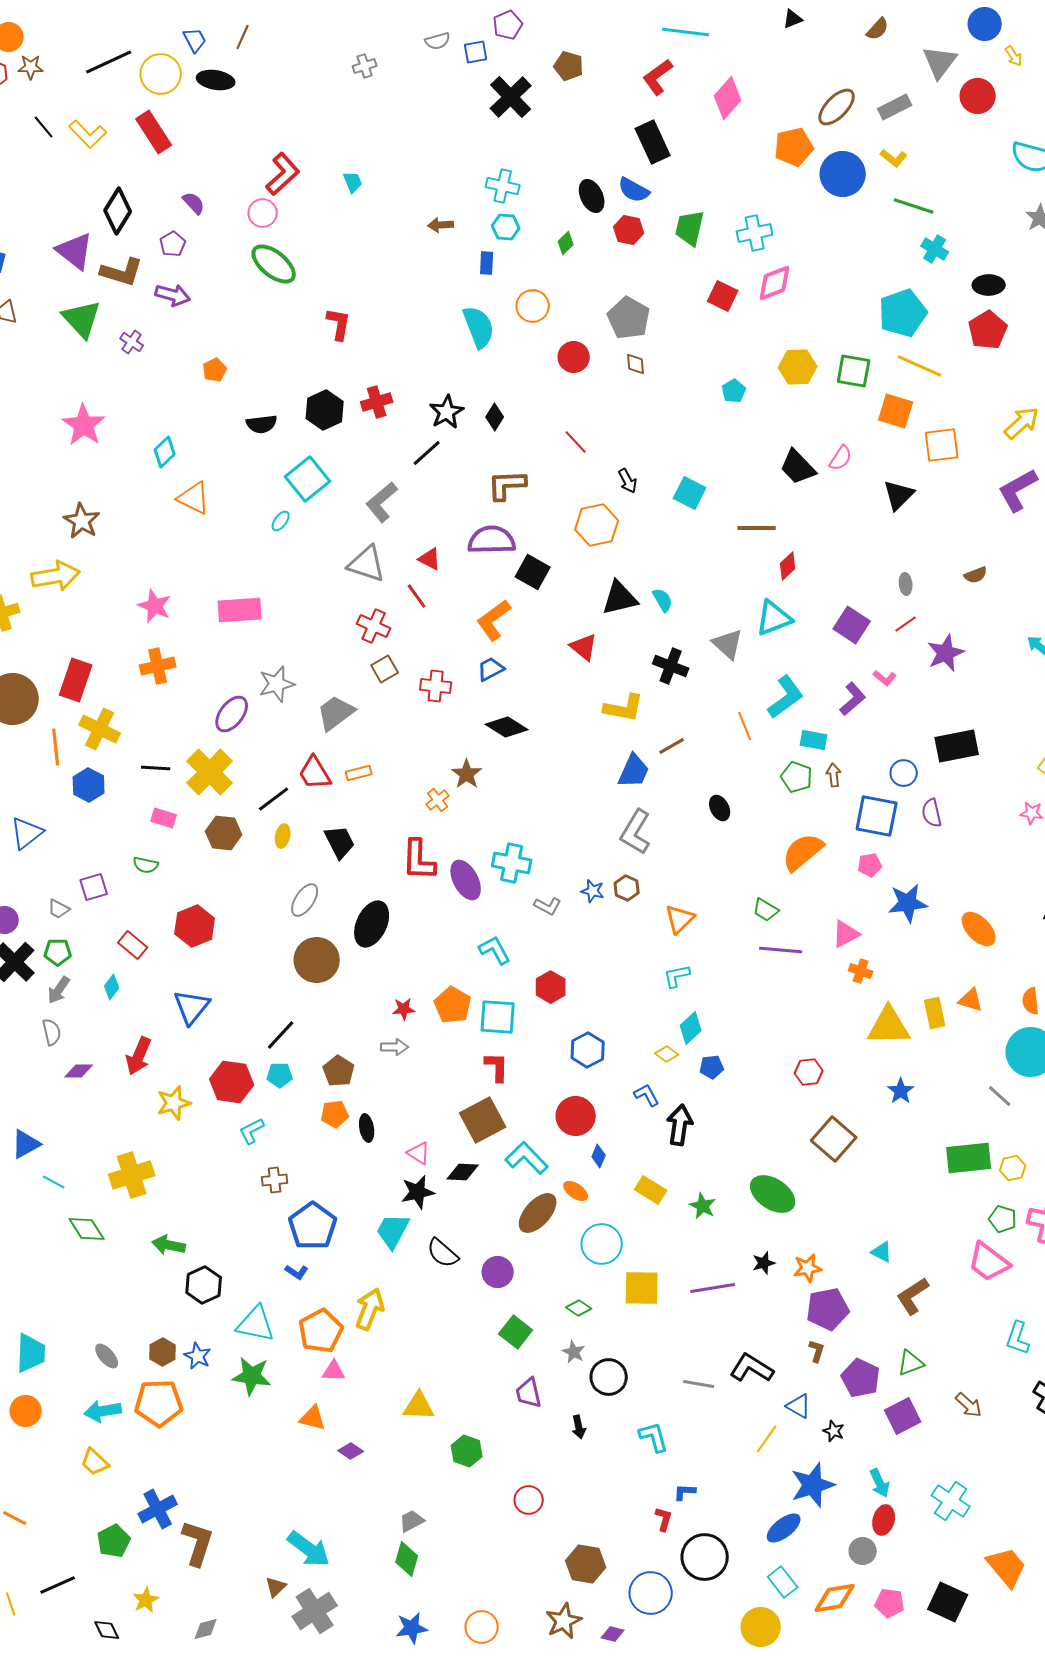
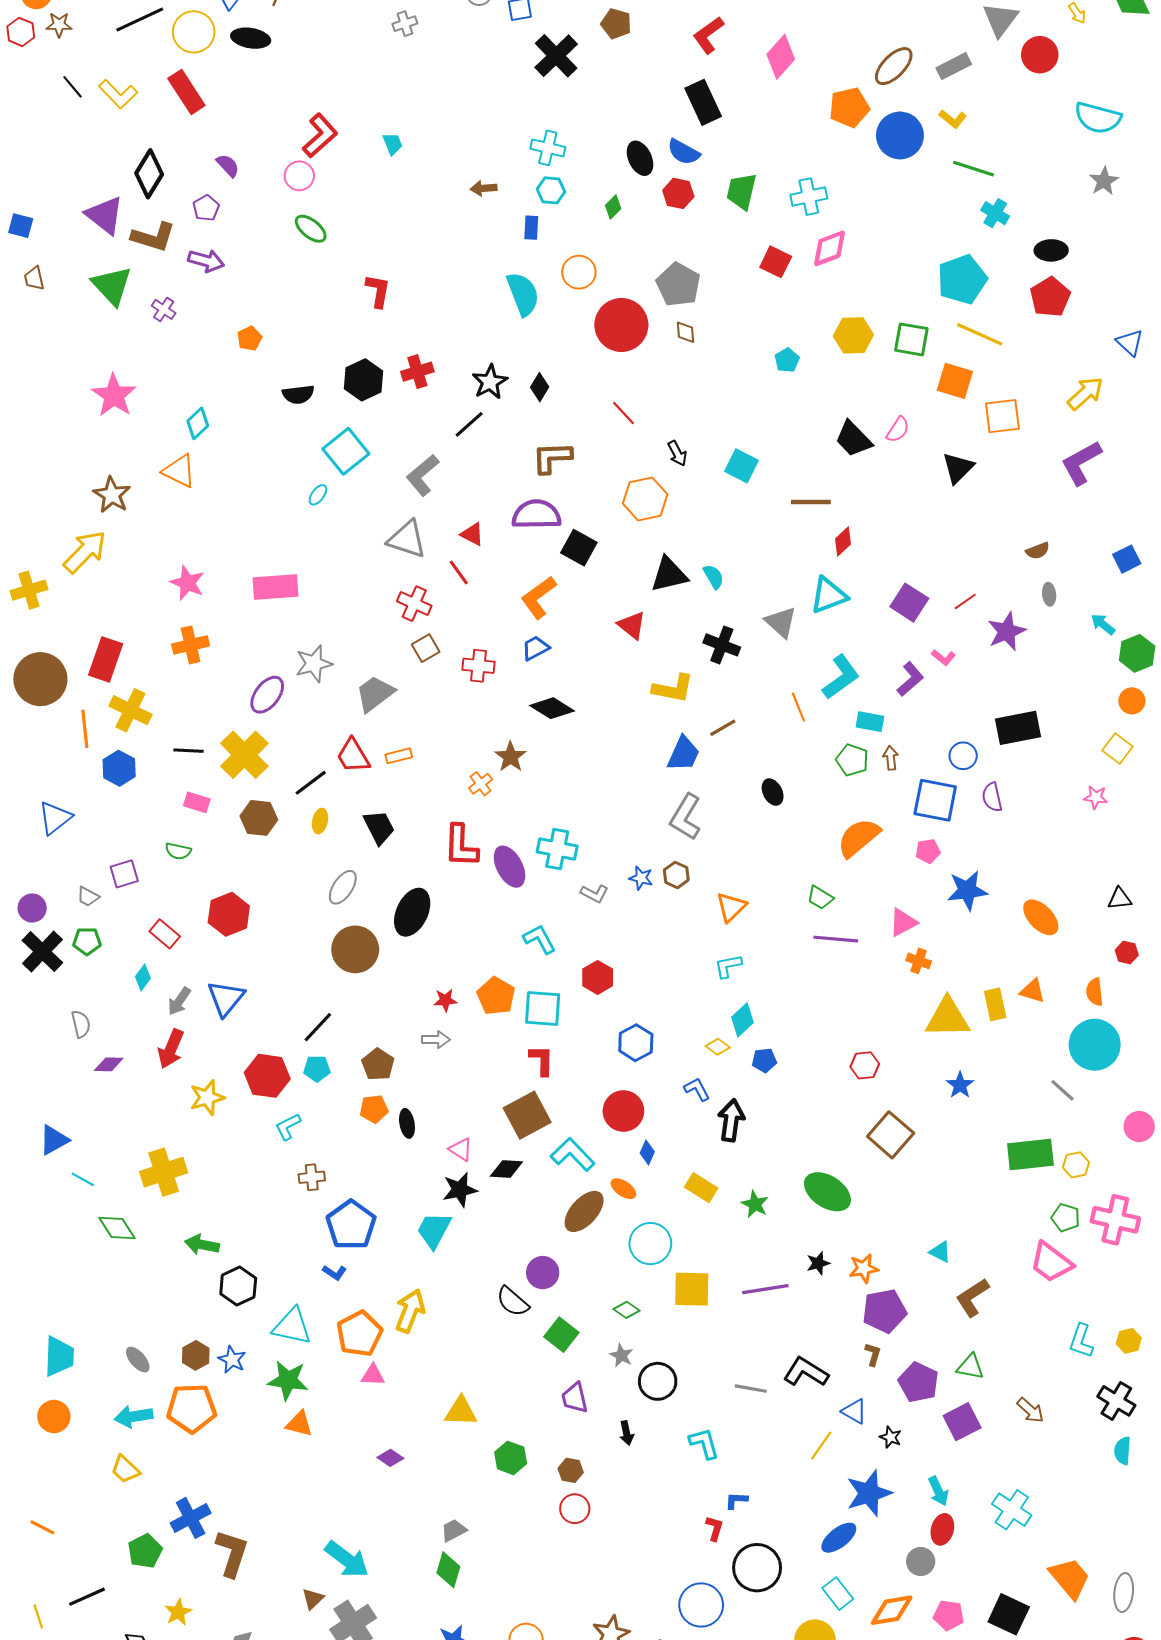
green ellipse: (274, 264) -> (311, 229), size x0.7
red circle: (574, 357) -> (621, 325), size x1.6
orange triangle: (194, 498) -> (179, 471), moved
yellow arrow: (56, 576) -> (85, 552), turned -36
gray ellipse: (906, 584) -> (1049, 594), moved
gray arrow: (59, 990) -> (179, 1001), moved
black semicircle: (443, 1253) -> (513, 1302), moved
green triangle: (911, 1363) -> (970, 1367), turned 32
orange triangle: (313, 1418) -> (299, 1424), moved
brown hexagon: (586, 1564) -> (571, 1470), moved, size x0.6

